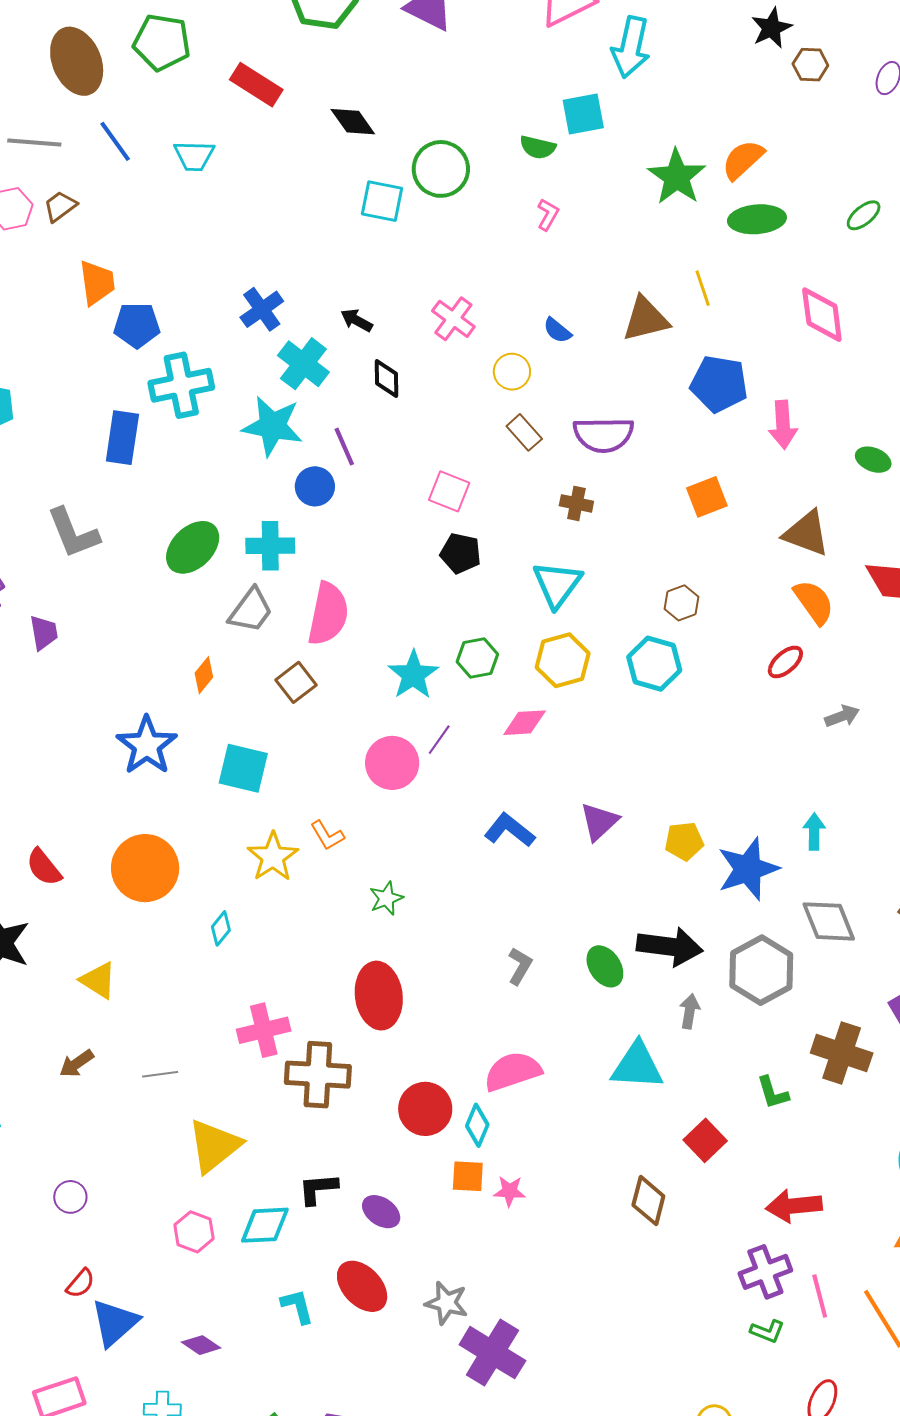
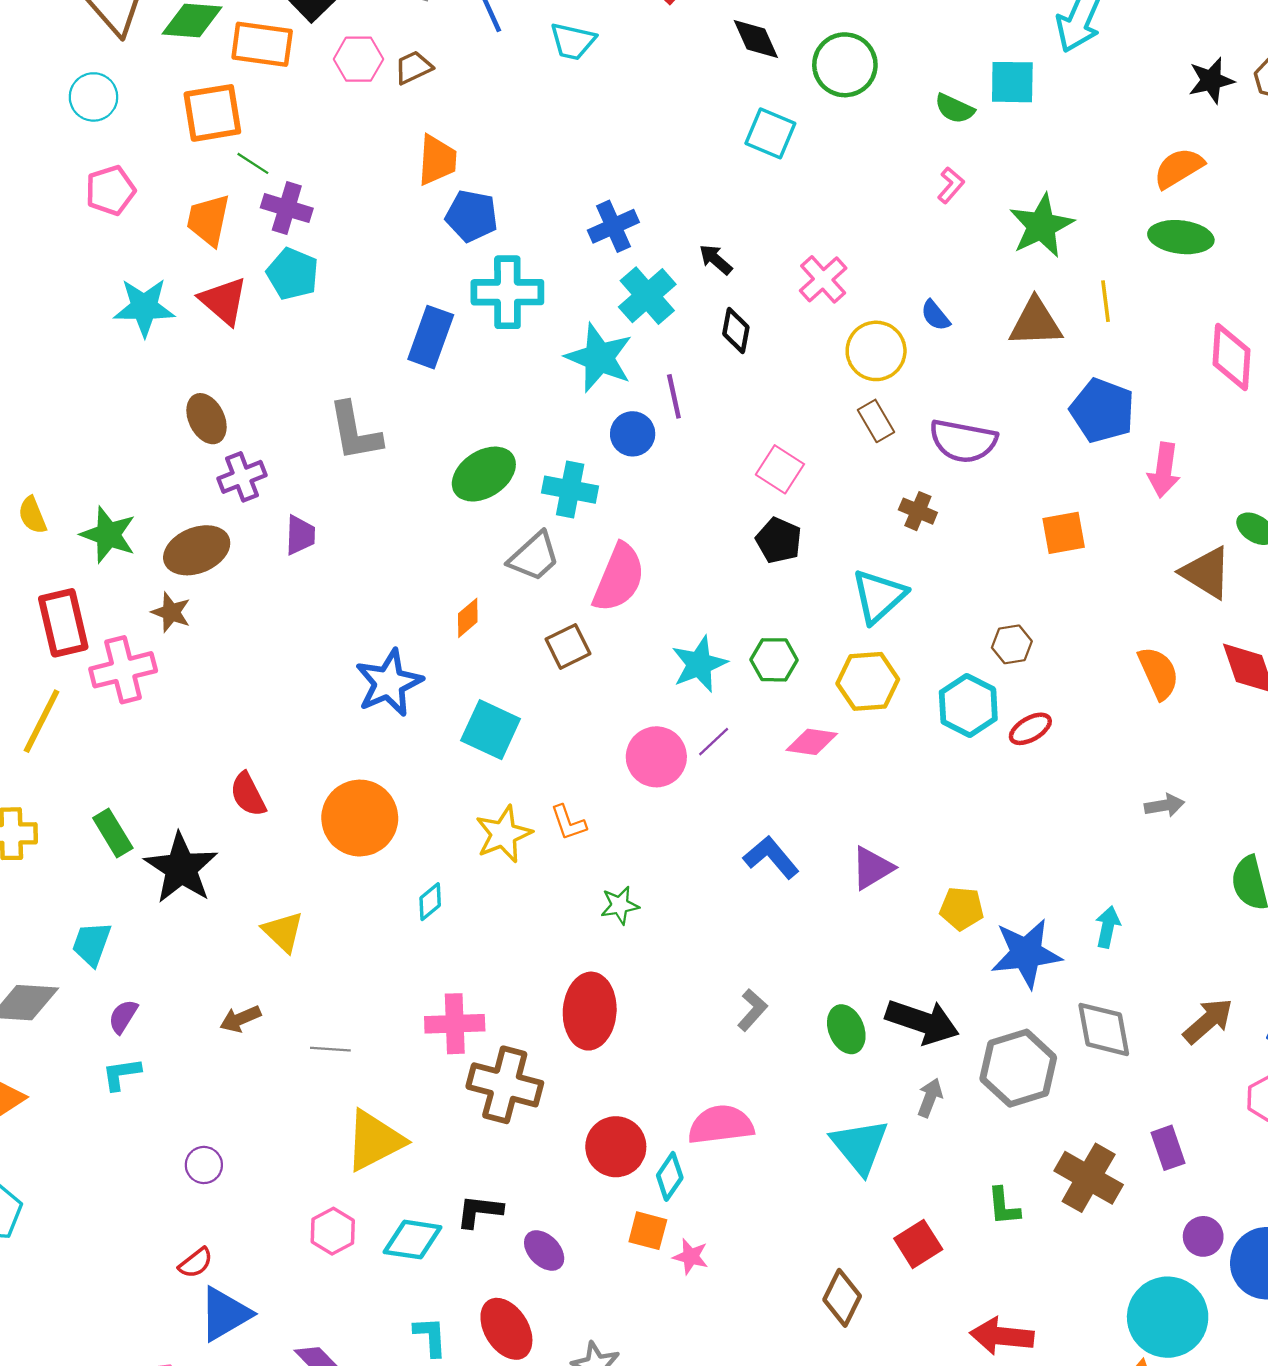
black star: (771, 28) -> (1211, 80), moved
green circle: (441, 169) -> (845, 65), moved
green star: (677, 177) -> (1041, 226), moved
yellow circle: (512, 372) -> (876, 351), size x1.4
brown triangle: (806, 533) -> (1206, 573), moved
red ellipse: (785, 662) -> (1030, 729), moved
cyan triangle: (637, 1066) -> (860, 1146), turned 36

